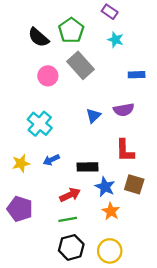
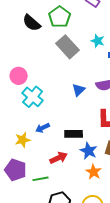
cyan star: (116, 40) -> (98, 41), moved
pink circle: (48, 76) -> (19, 76), moved
yellow star: (21, 163) -> (23, 140), moved
green line: (68, 219) -> (41, 179), moved

